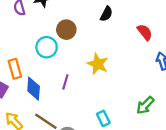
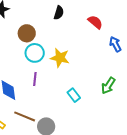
cyan circle: (47, 47) -> (35, 53), moved
cyan rectangle: (103, 118) -> (74, 95), moved

